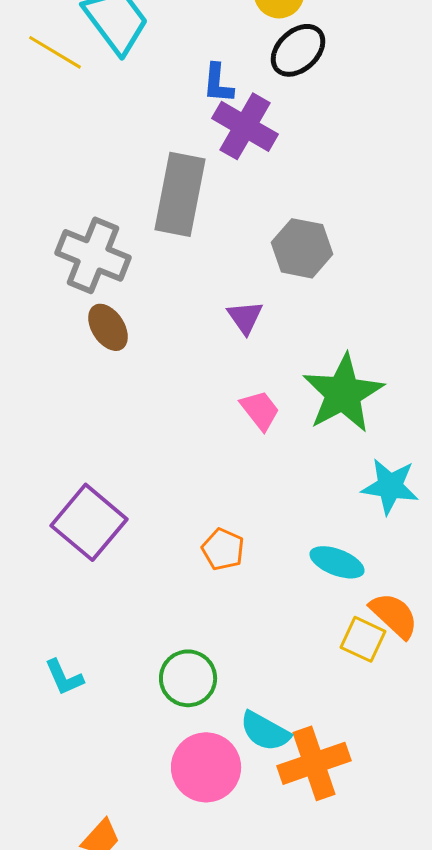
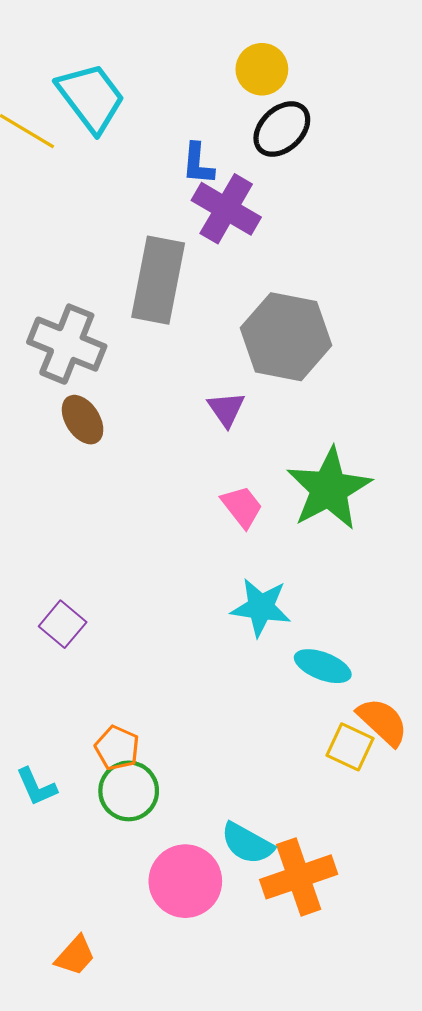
gray hexagon: (302, 248) -> (286, 337), size x1.4
cyan star: (390, 486) -> (261, 607), moved
purple square: (89, 522) -> (63, 624), size x0.6
orange pentagon: (223, 549) -> (117, 748), moved
green circle: (188, 678) -> (129, 791), moved

